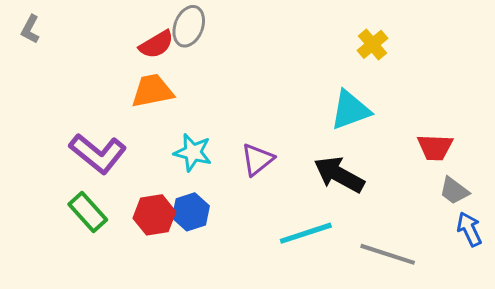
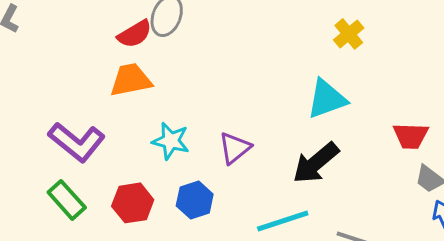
black arrow: (339, 175) -> (316, 163), turned -69
blue hexagon: (191, 212) -> (195, 200), moved

